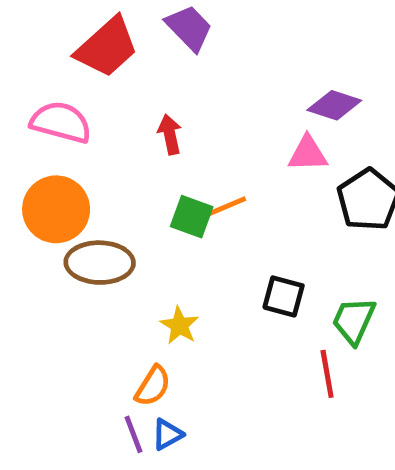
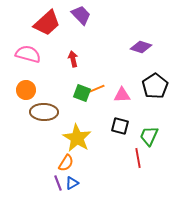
pink triangle: (308, 154) -> (122, 95), moved
orange circle: (56, 209) -> (26, 90), size x0.7
yellow star: (179, 325) -> (77, 138), size x1.8

